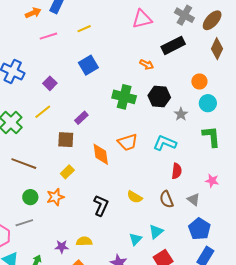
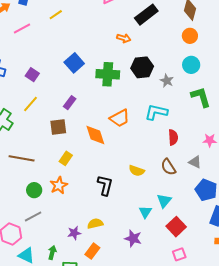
blue square: (88, 65) -> (74, 63), moved
orange circle: (199, 81) -> (190, 36), moved

